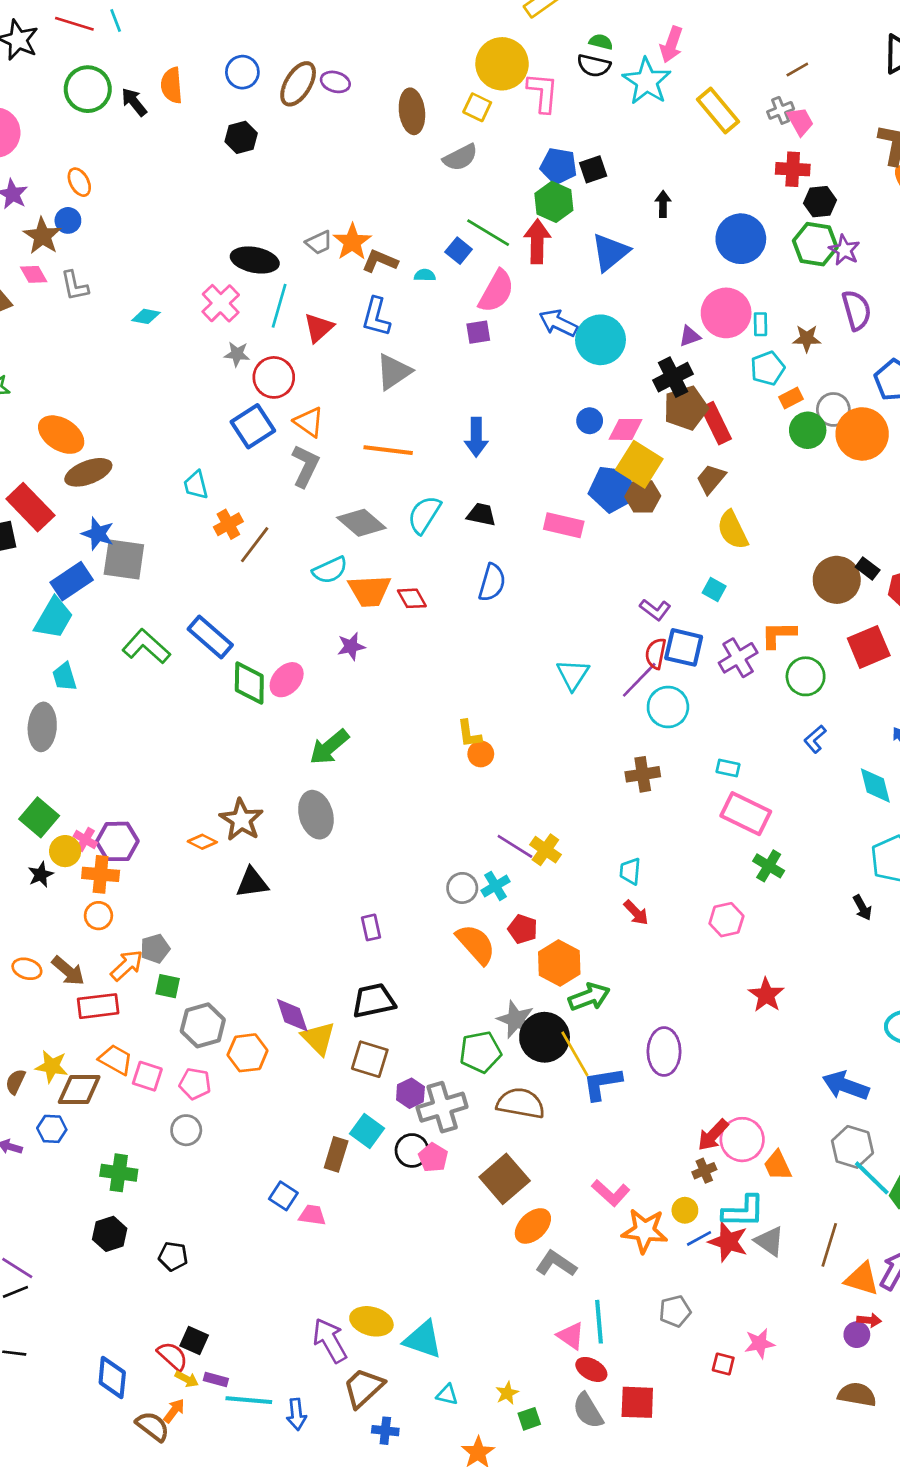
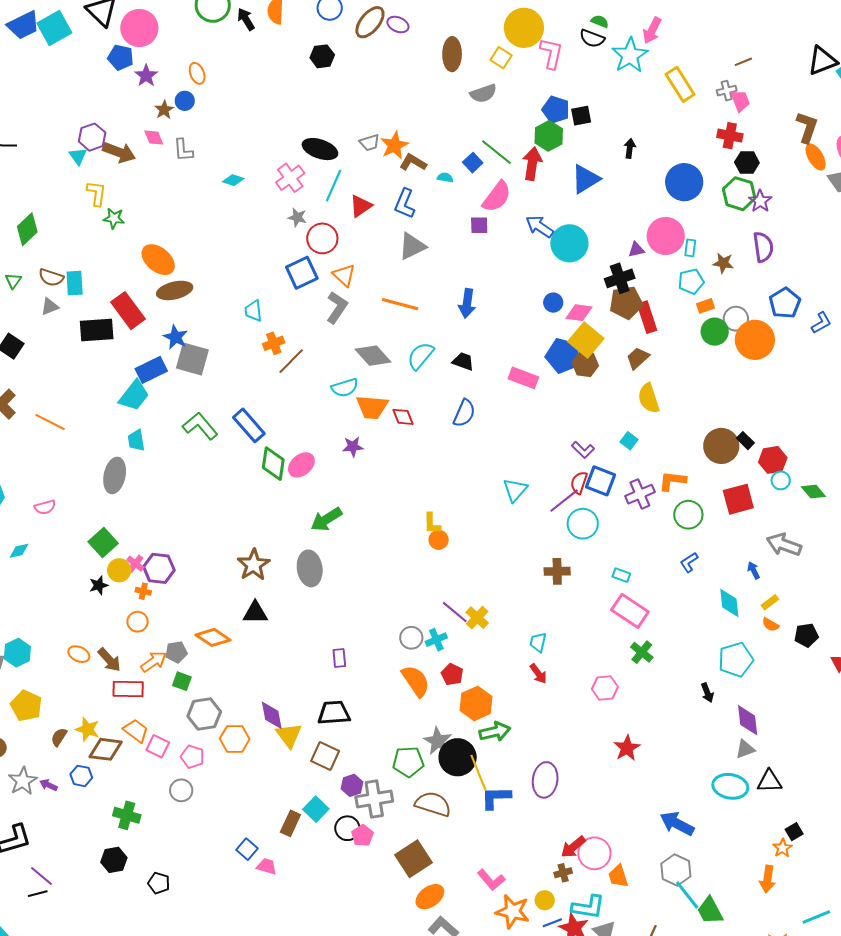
brown star: (42, 236) -> (164, 110), size x0.7
orange diamond: (202, 842) -> (213, 637), moved, size x1.6
orange cross: (101, 874) -> (143, 591), size x0.6

